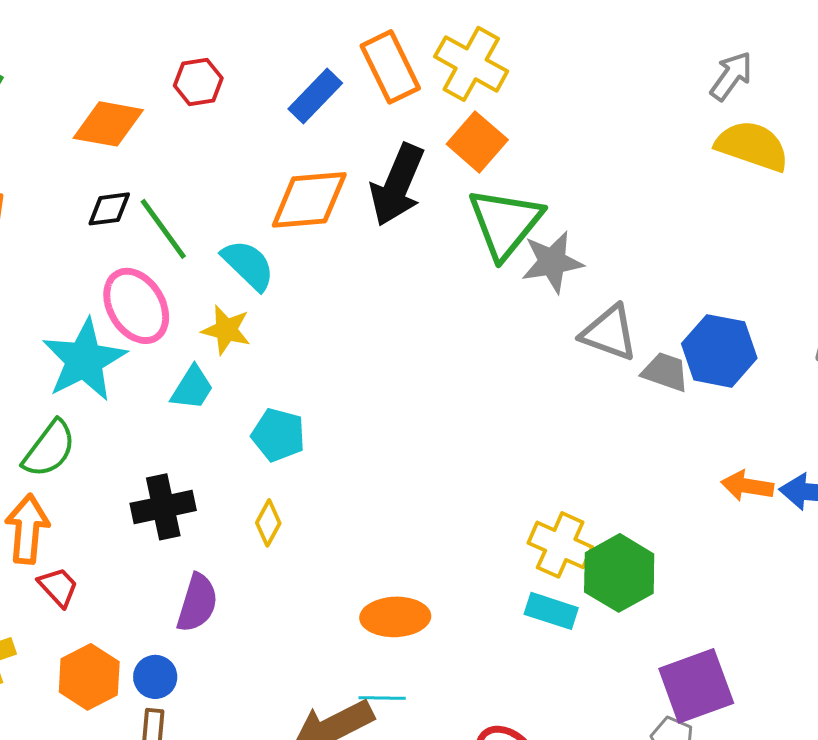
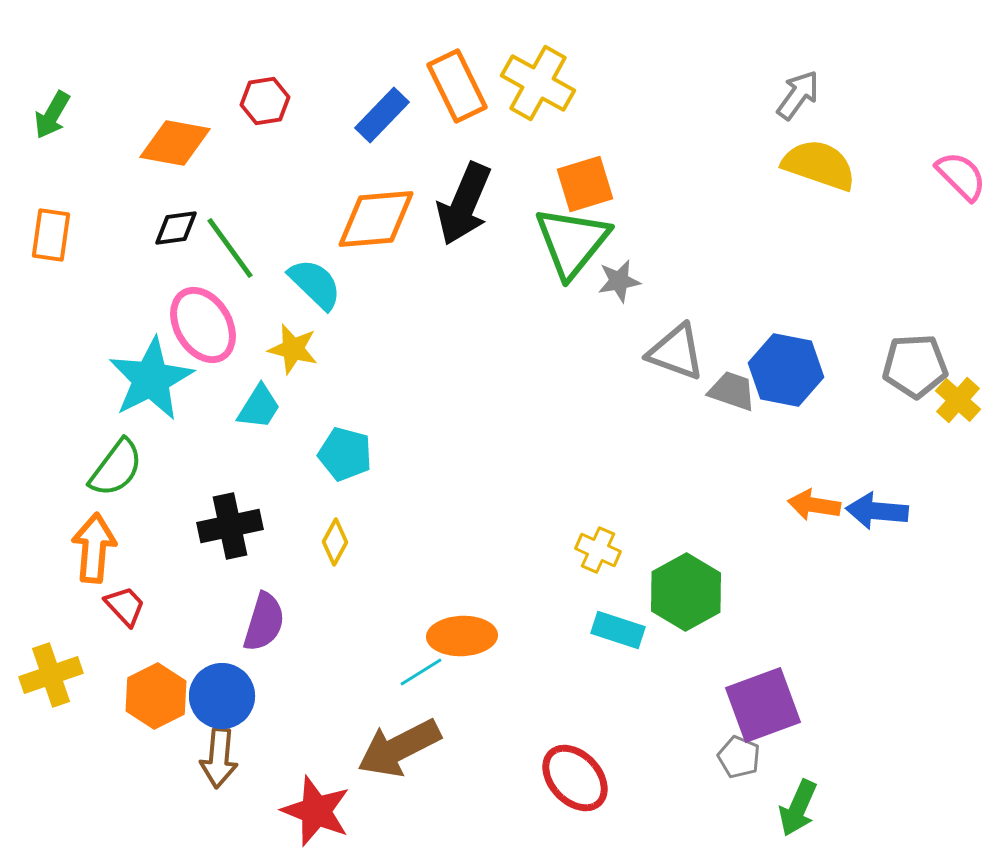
orange square: (477, 142) -> (585, 184), moved, turned 32
gray star: (552, 262) -> (619, 281), size x0.7
yellow cross: (560, 545) -> (598, 550), moved, size x0.7
blue circle: (155, 677) -> (222, 696), size x1.5
cyan line: (382, 698) -> (421, 672), moved, turned -33

